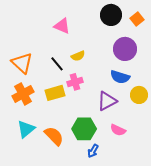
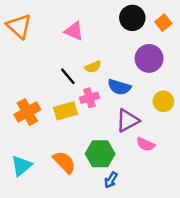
orange triangle: (22, 63) -> (19, 26), moved
blue semicircle: (120, 77) -> (119, 87), moved
yellow circle: (139, 95) -> (163, 101), moved
cyan triangle: (26, 129) -> (21, 166), moved
pink semicircle: (118, 130) -> (145, 144), moved

